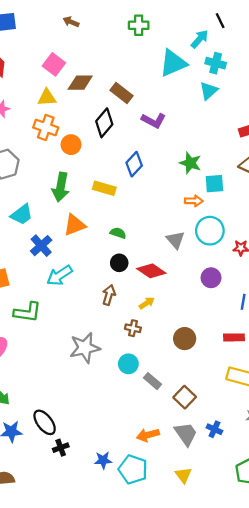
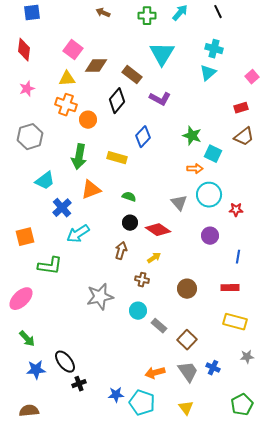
brown arrow: (71, 22) -> (103, 13), moved
cyan arrow: (200, 39) -> (180, 13), moved
cyan triangle: (173, 63) -> (162, 54), moved, turned -36
cyan square: (214, 184) -> (213, 154), turned 30

